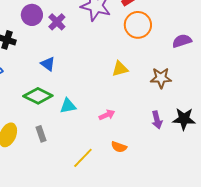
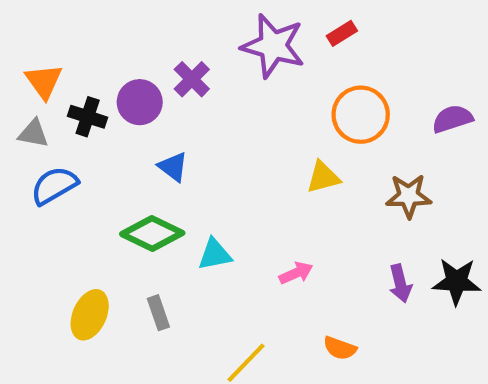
purple circle: (32, 15) -> (140, 102), moved
orange circle: (138, 25) -> (361, 115), moved
orange semicircle: (119, 147) -> (340, 348), moved

